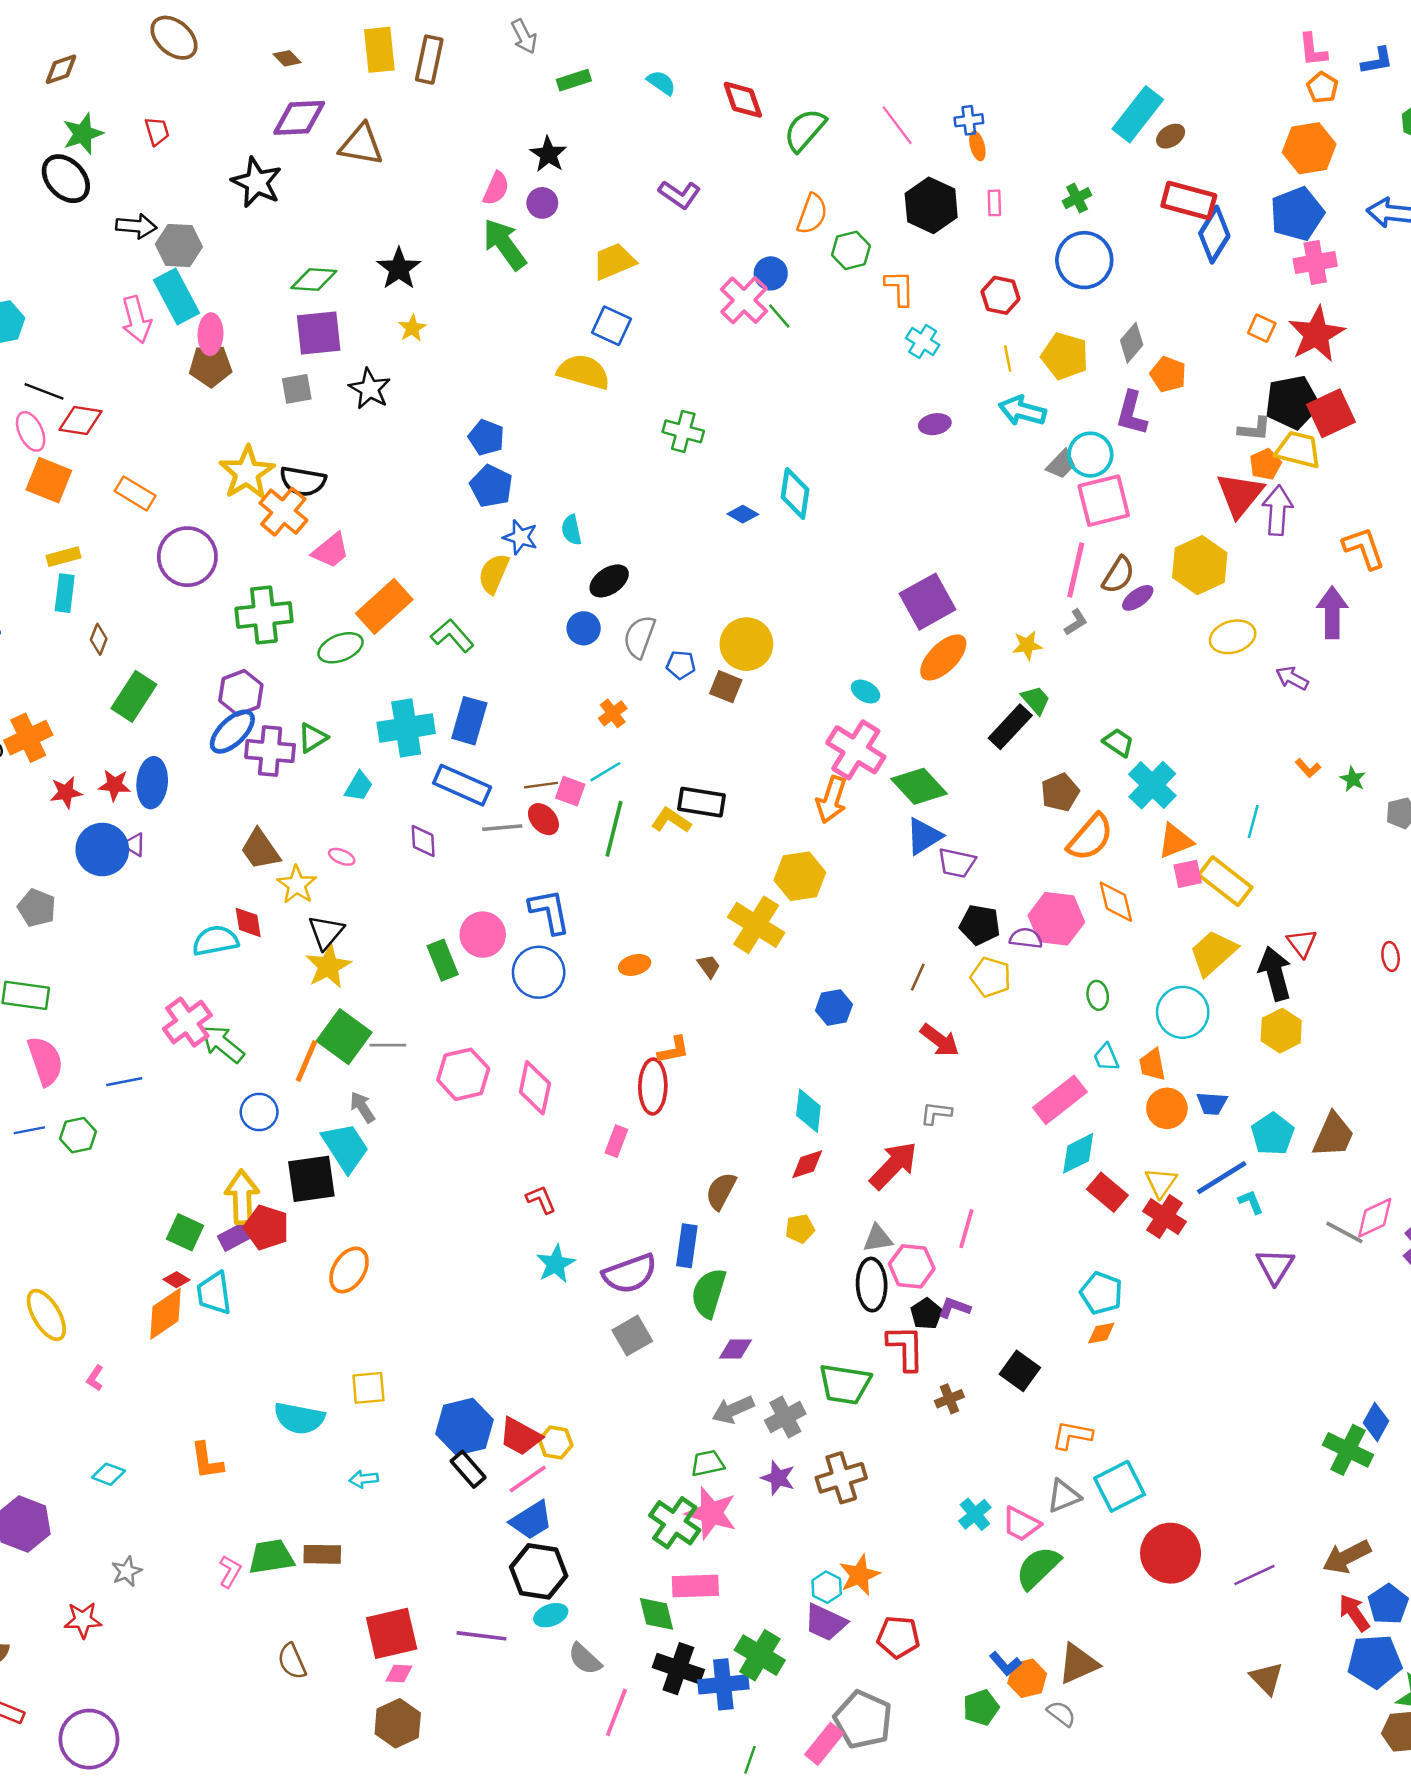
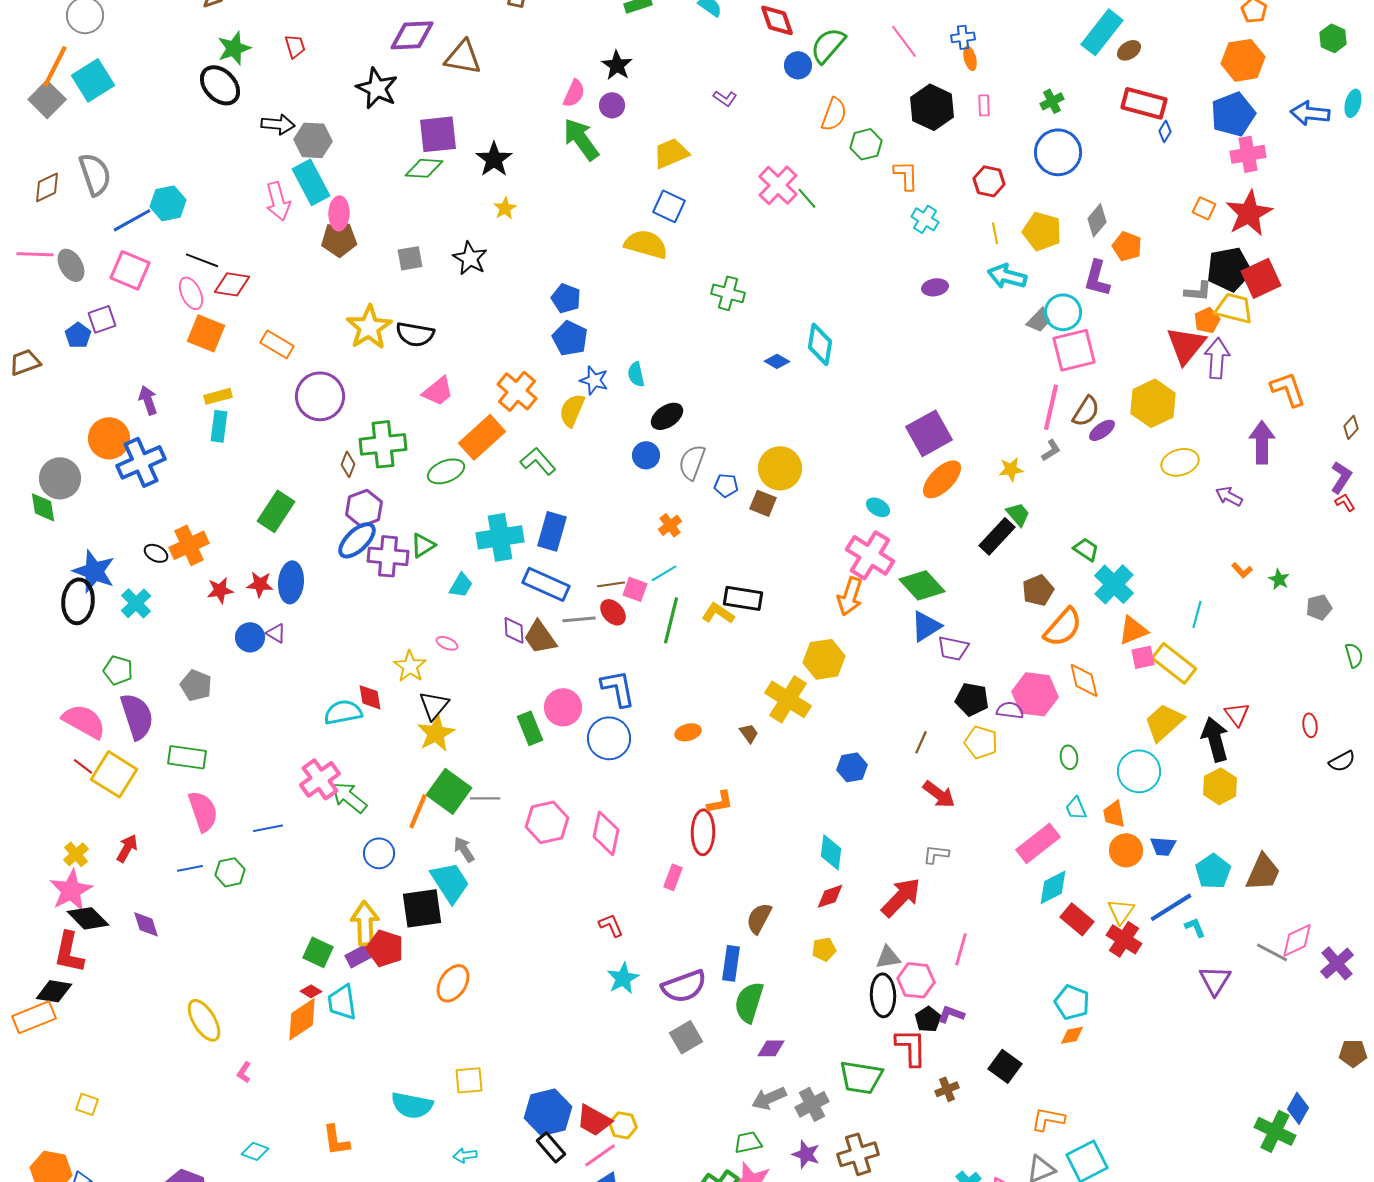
purple L-shape: (680, 194) -> (725, 98), size x0.7
blue diamond: (1214, 235) -> (1165, 131), size x0.5
blue circle: (771, 273) -> (798, 65), moved
purple square: (319, 333) -> (438, 134), moved
orange cross: (283, 512) -> (517, 391), moved
brown diamond: (99, 639) -> (348, 464), moved
blue circle: (102, 849) -> (250, 637), size x0.7
brown trapezoid: (260, 849) -> (540, 637), moved

